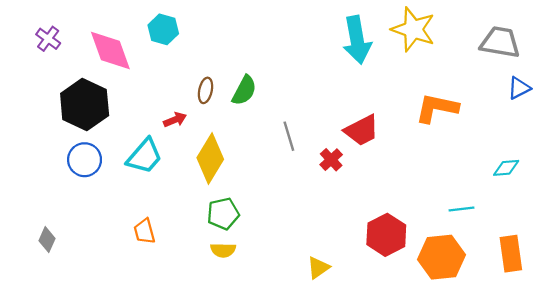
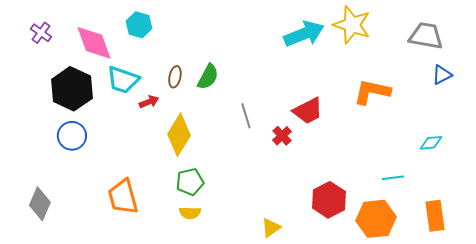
cyan arrow: (357, 40) -> (304, 34), turned -102
cyan trapezoid: (144, 156) -> (123, 80), moved, turned 68
orange trapezoid: (144, 231) -> (123, 197), size x1.6
gray diamond: (47, 240) -> (40, 204), size x1.5

